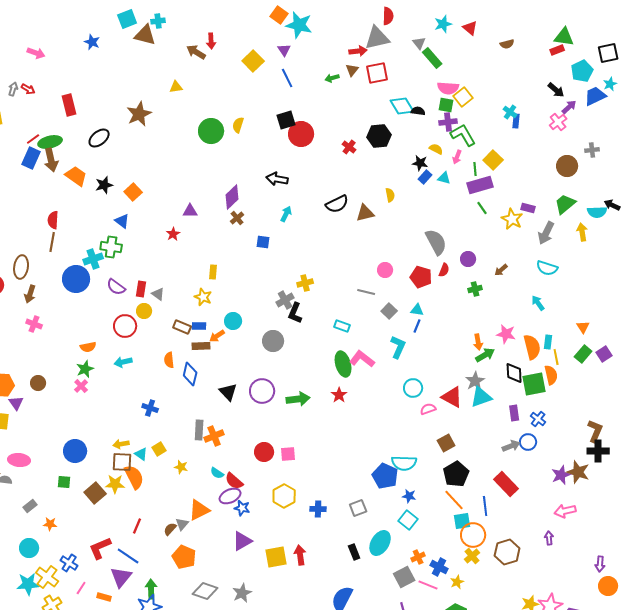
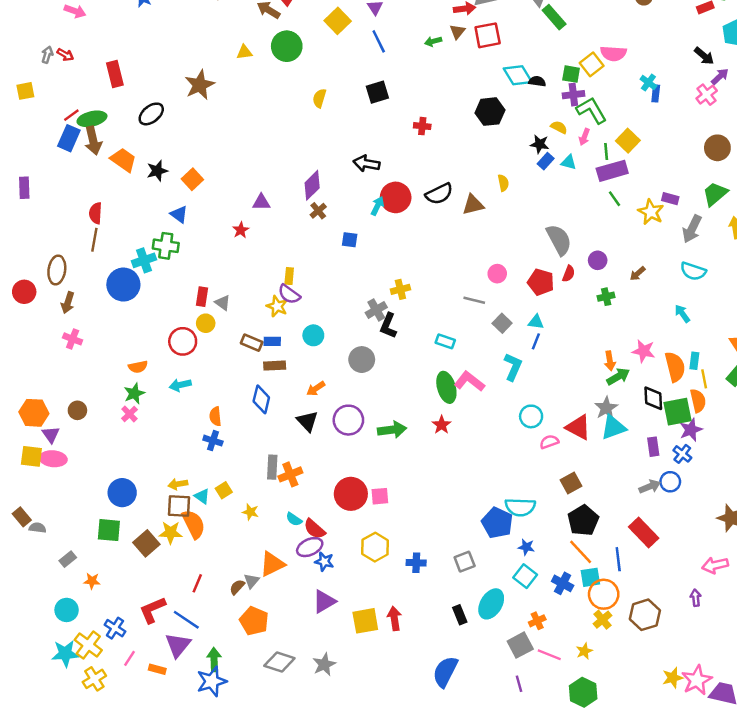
pink semicircle: (448, 88) -> (613, 53), moved
green circle: (211, 131) -> (287, 46), moved
red circle: (301, 134) -> (396, 197), moved
red cross: (349, 147) -> (422, 126), moved, turned -32
purple semicircle: (116, 287) -> (289, 294), moved
orange arrow: (217, 336) -> (316, 389), moved
orange semicircle: (169, 360) -> (215, 416), moved
red circle: (264, 452) -> (351, 494), size x1.4
pink ellipse: (19, 460) -> (53, 459), moved
purple star: (561, 475) -> (691, 430), moved
green square: (64, 482) -> (109, 530), size x1.5
blue cross: (439, 567) -> (563, 583), moved

